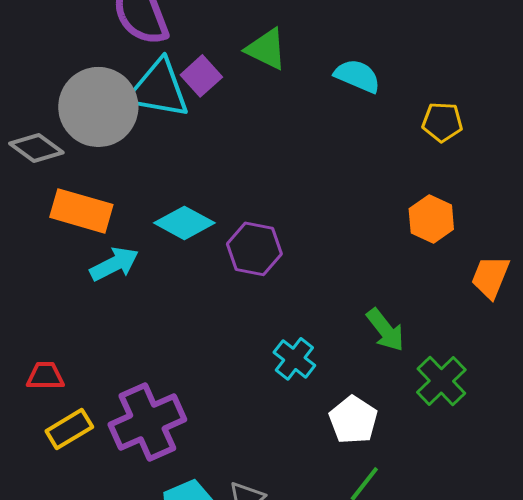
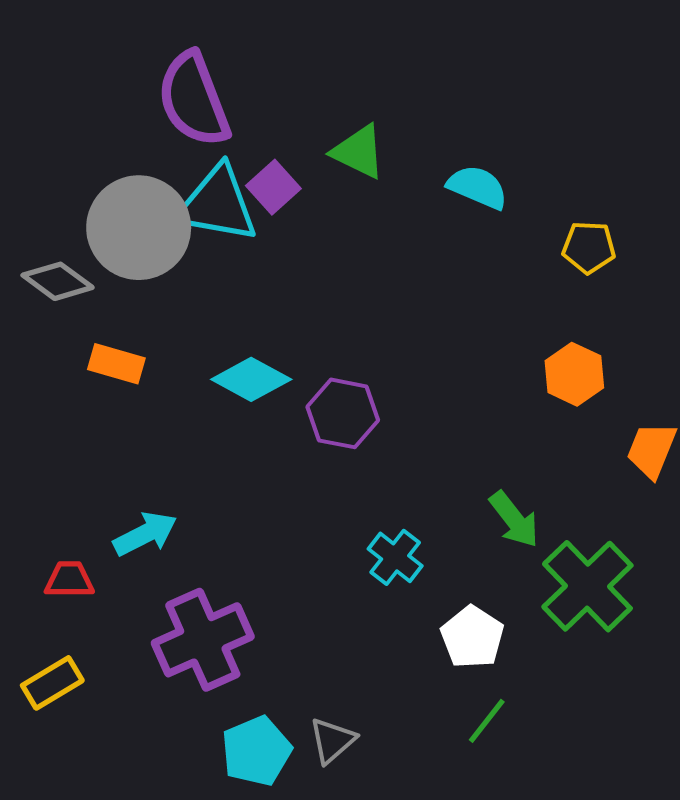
orange rectangle: (81, 211) -> (116, 364), size x0.7
cyan arrow: (114, 264) -> (145, 534), moved
green cross: (441, 381) -> (587, 586), size x1.4
yellow rectangle: (69, 429) -> (52, 683), moved

